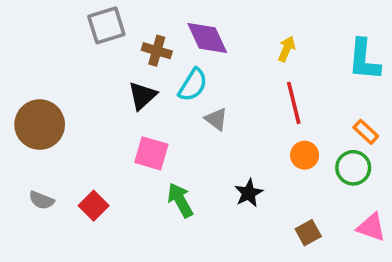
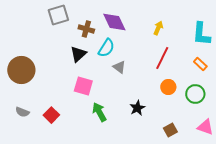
red line: (294, 103) -> (162, 58), turned 40
orange rectangle: (366, 132) -> (200, 64), moved

